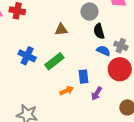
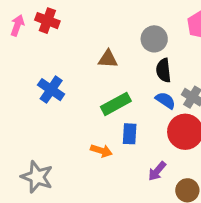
green rectangle: (54, 61) -> (116, 104), moved
orange arrow: (67, 91) -> (101, 151), turned 32
purple arrow: (97, 94) -> (157, 171), moved

